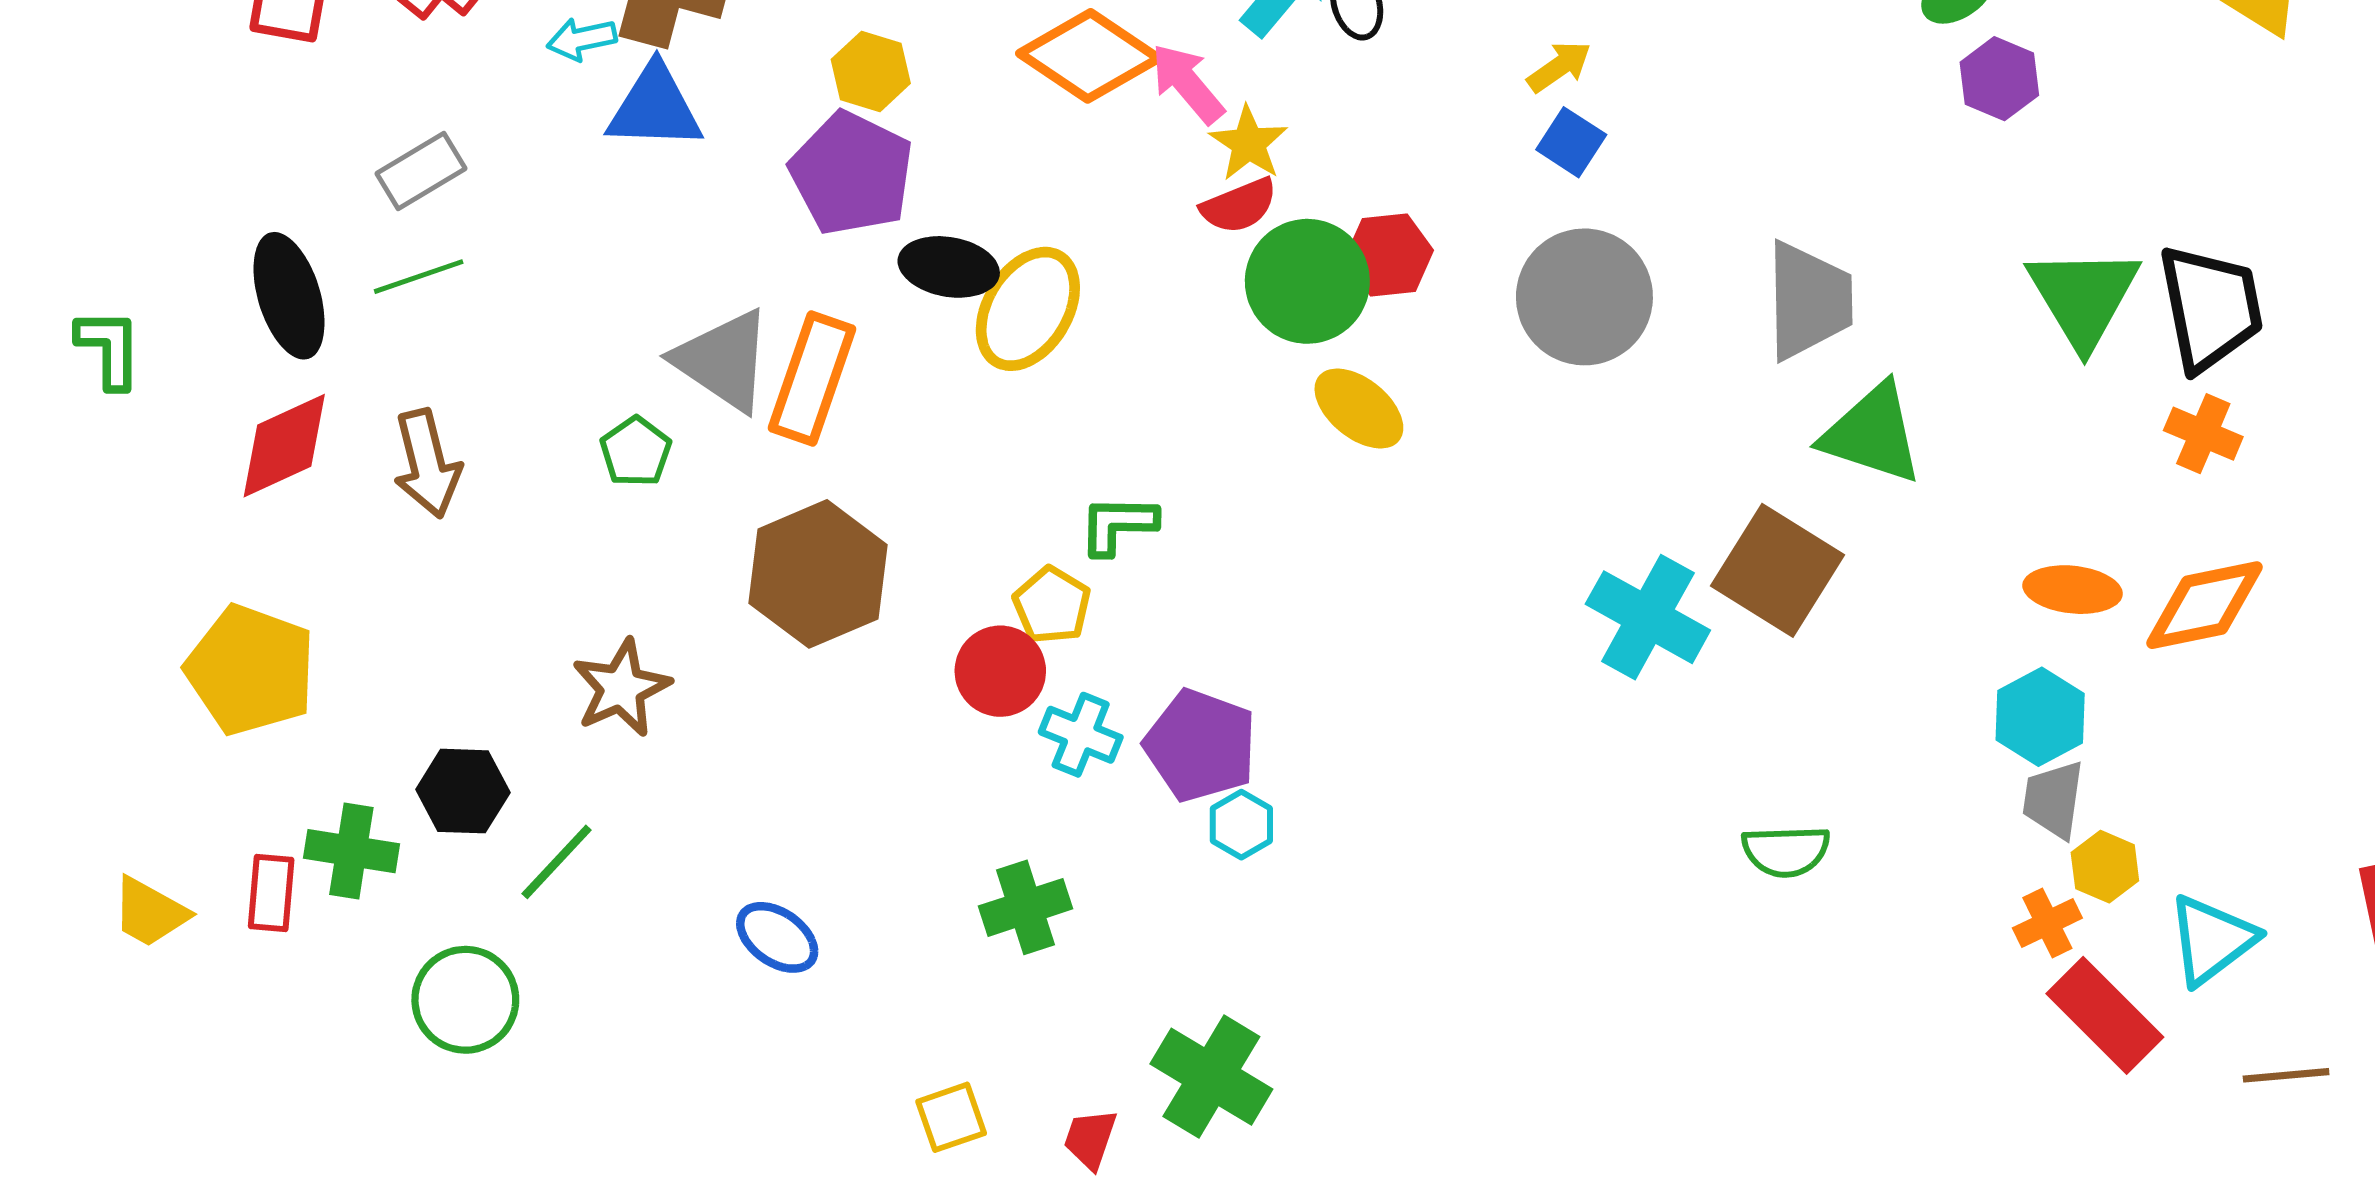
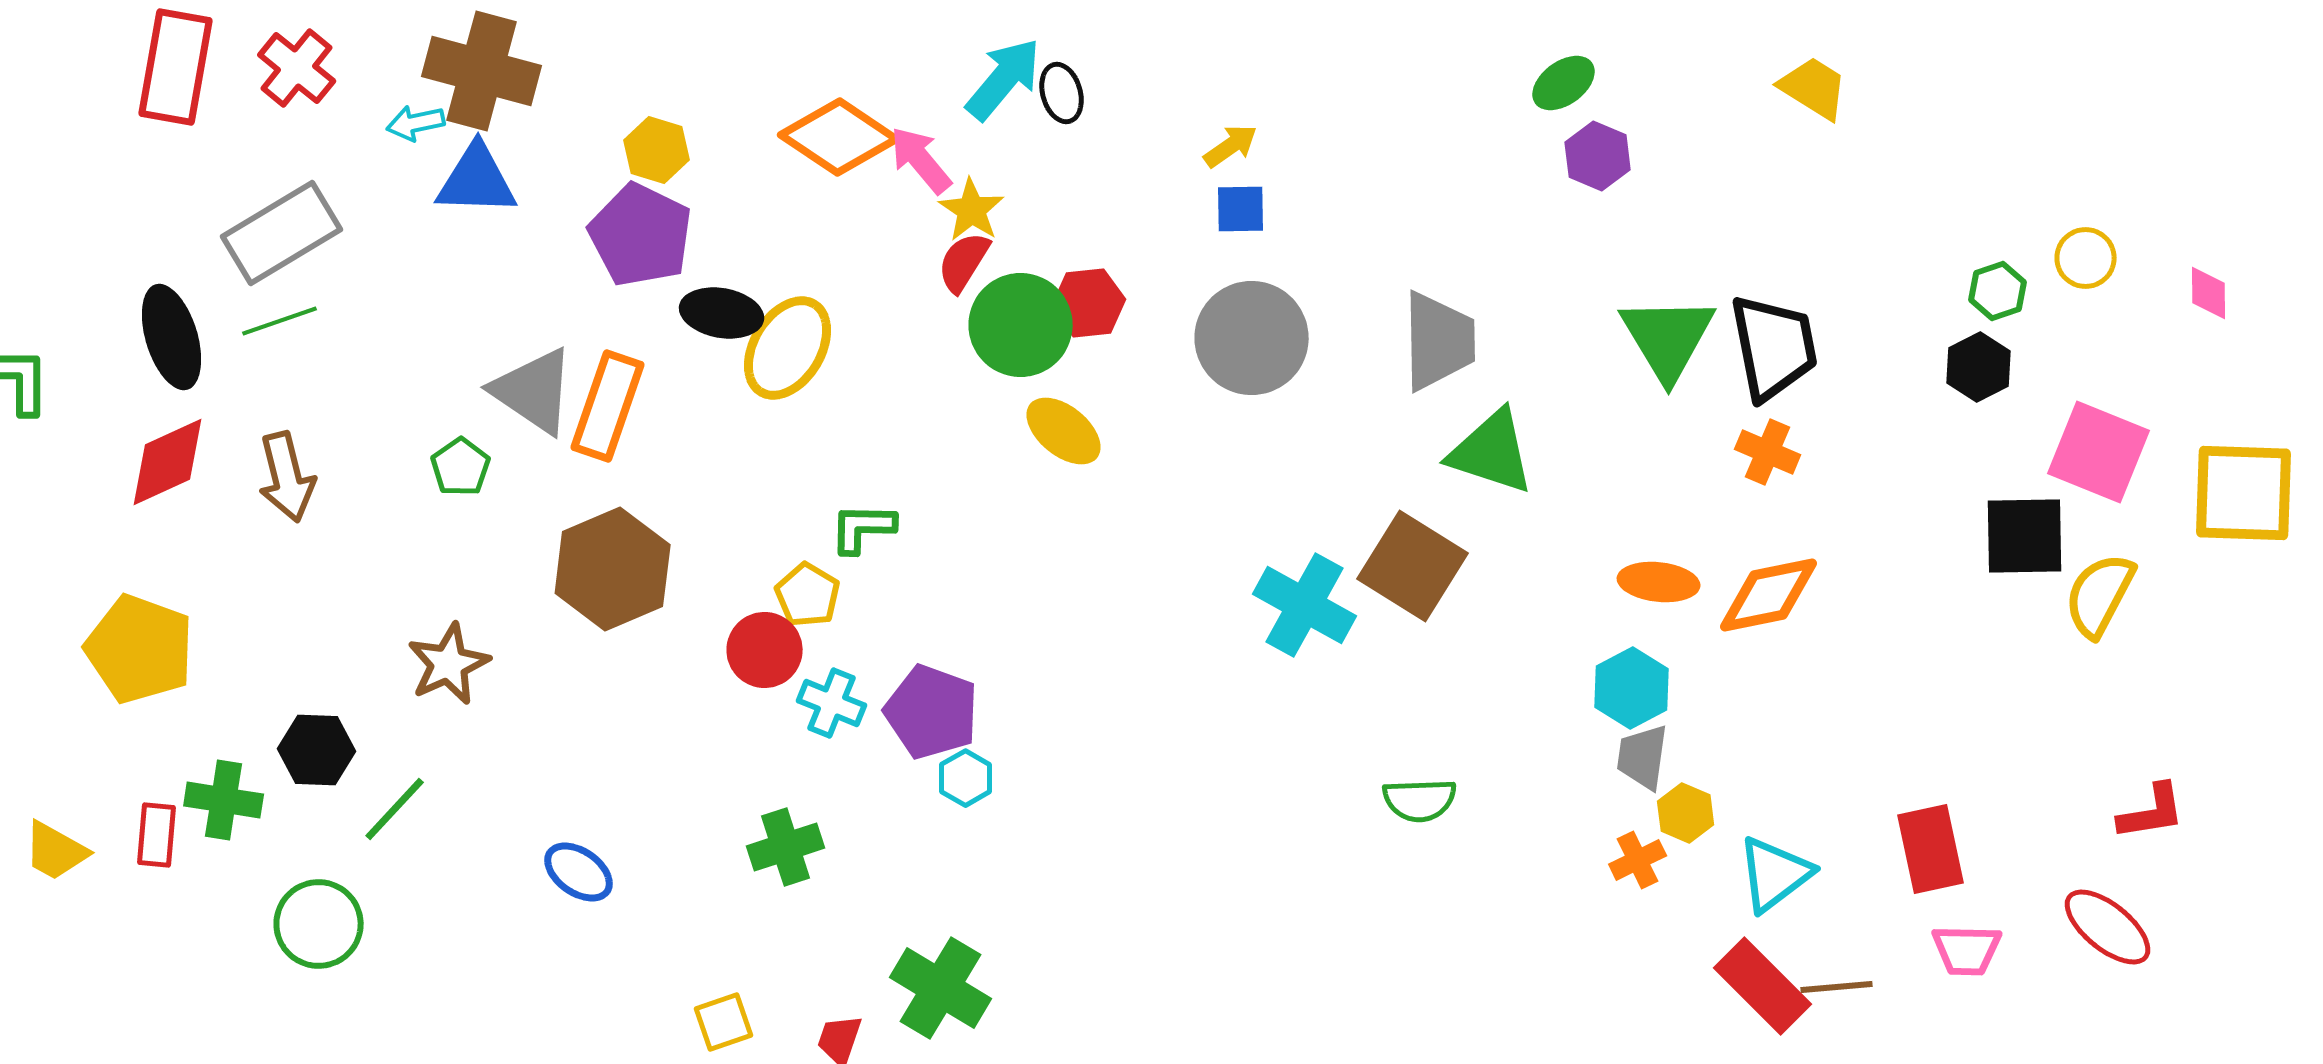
blue square: (1571, 142) -> (1241, 209), turned -34
gray rectangle: (421, 171) -> (282, 233), size x1.6
red semicircle: (1239, 206) -> (964, 262), turned 144
red rectangle: (2105, 1015) -> (1763, 986), moved

